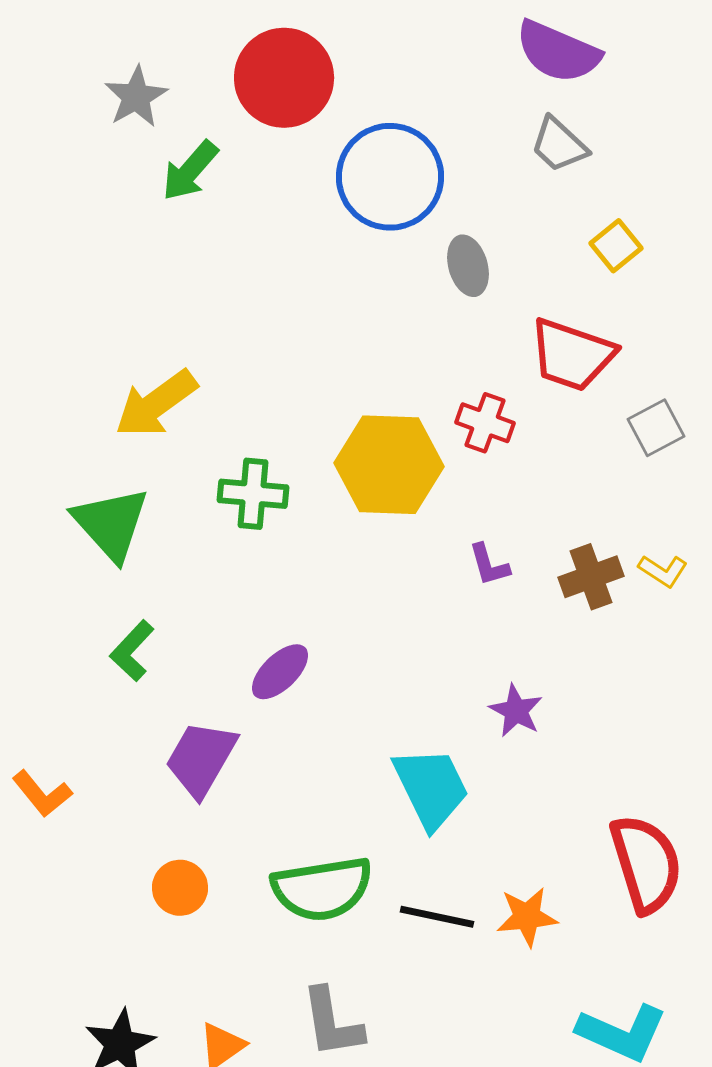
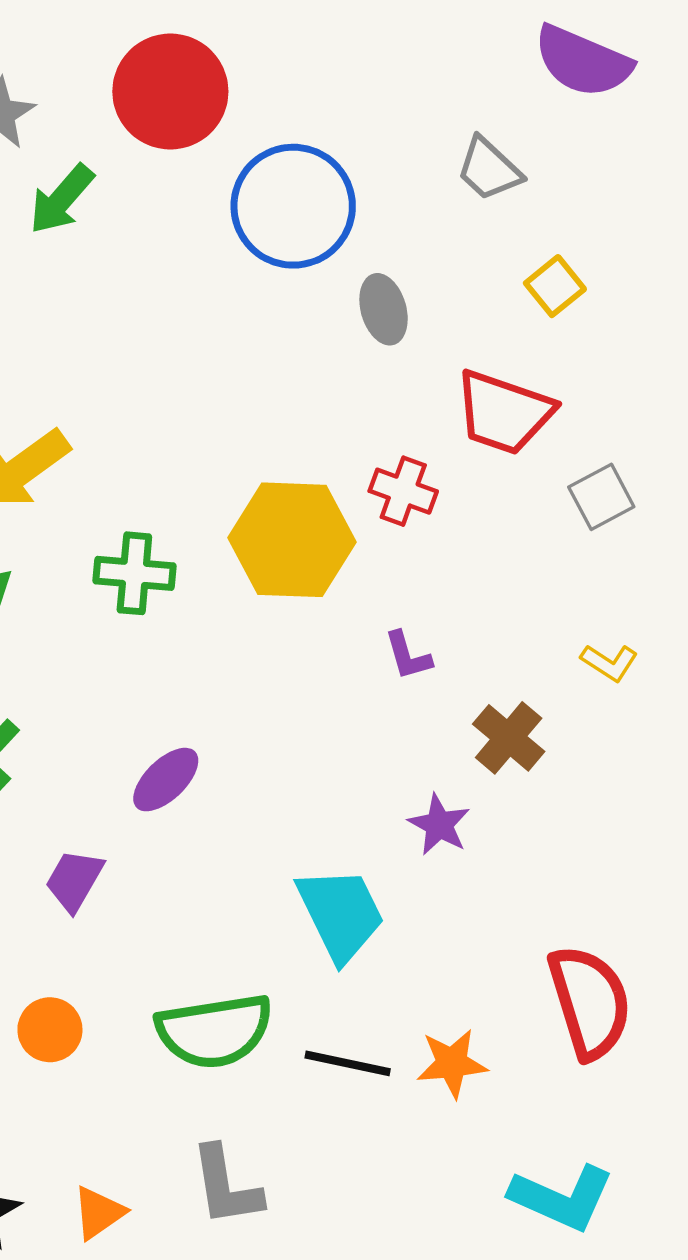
purple semicircle: (558, 52) -> (583, 61), moved
brown cross: (591, 577) -> (509, 738), moved, turned -30
purple trapezoid: (201, 759) -> (74, 880), size x0.7

